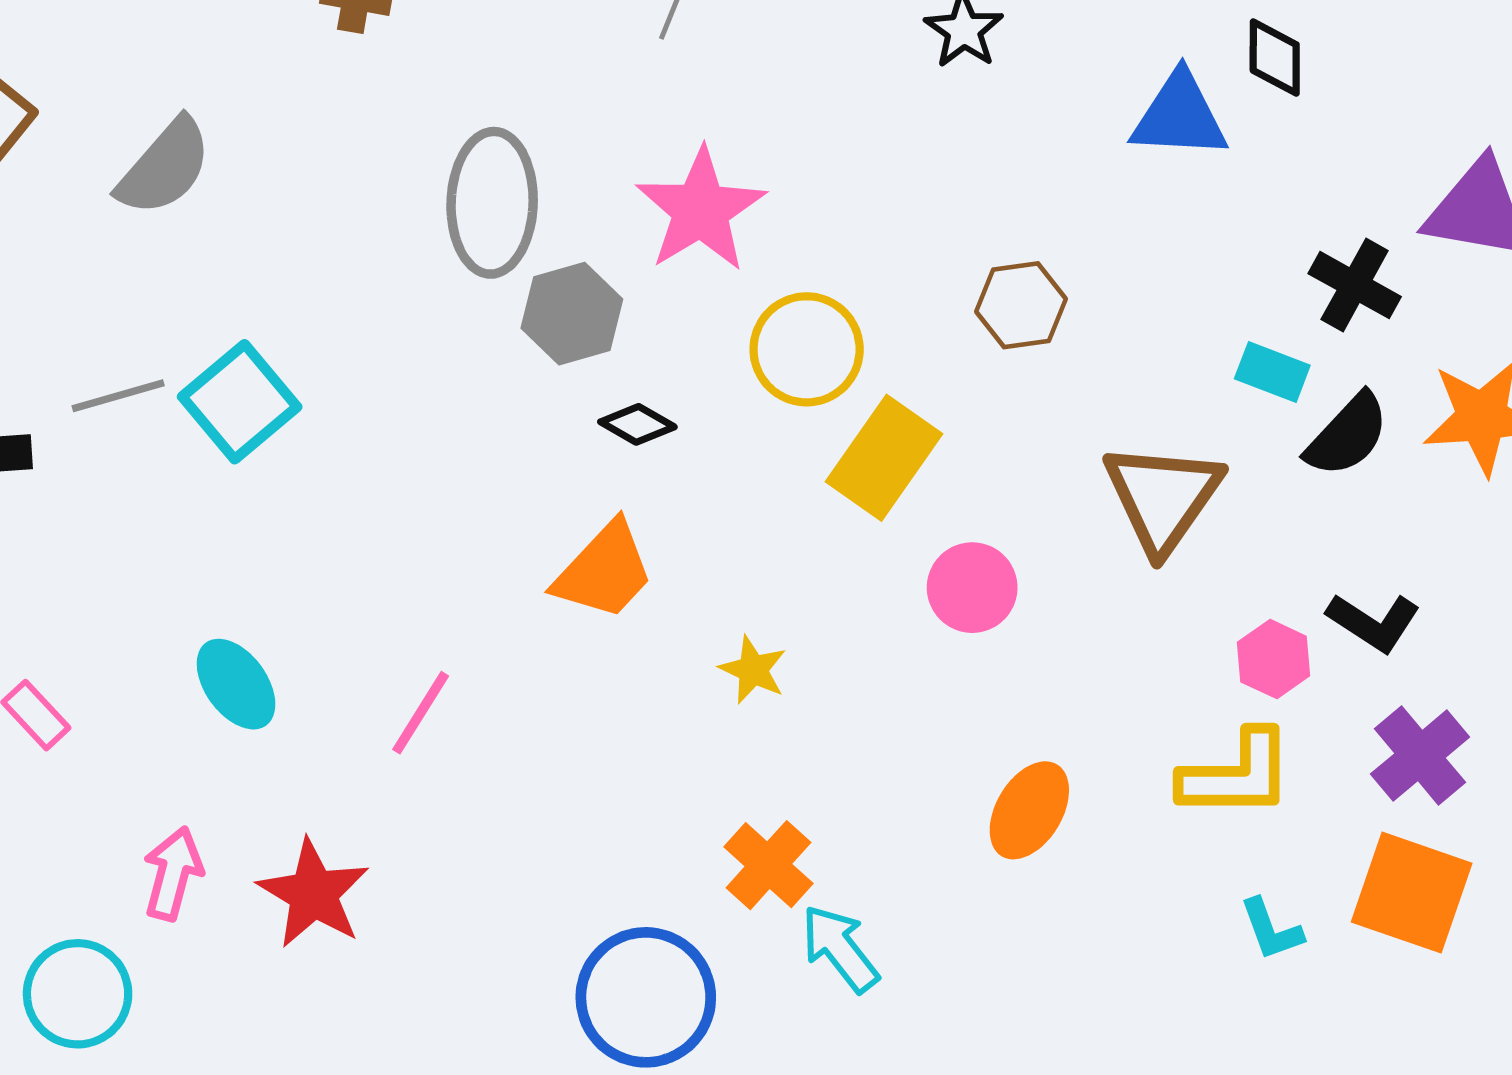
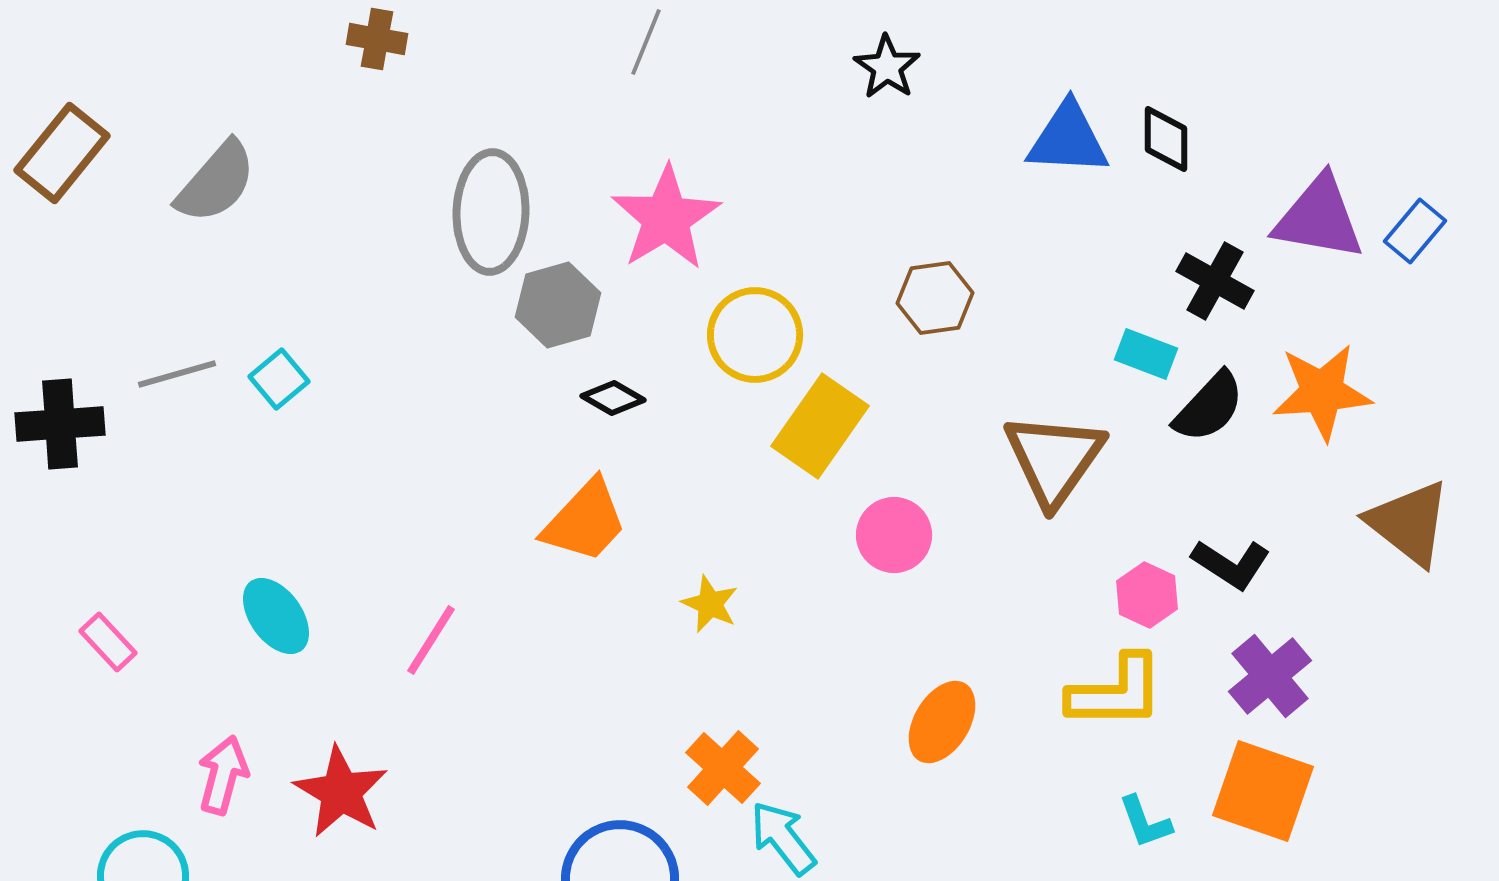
black diamond: (1275, 57) -> (1166, 139), moved
cyan square: (240, 402) -> (279, 379), size x0.6

